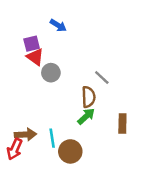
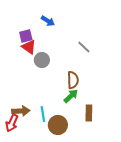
gray line: (102, 78) -> (84, 47), moved
brown rectangle: (122, 124) -> (89, 113), moved

